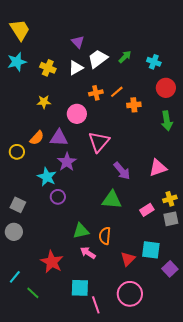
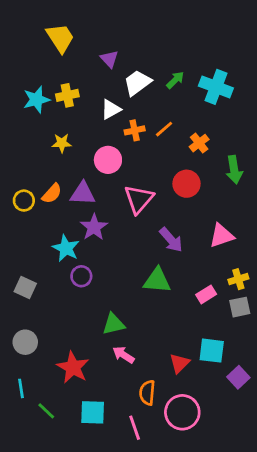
yellow trapezoid: (20, 30) -> (60, 38), moved
cyan star: (17, 62) -> (36, 100), moved
cyan cross: (154, 62) -> (216, 87), size x1.6
yellow cross: (48, 68) -> (67, 95), turned -35
white triangle: (76, 68) -> (111, 109), moved
red circle: (166, 88) -> (186, 184), moved
orange cross: (134, 105) -> (199, 143), moved, turned -32
yellow circle: (17, 152) -> (24, 201), moved
gray circle: (14, 232) -> (25, 342), moved
orange semicircle: (105, 236) -> (147, 393), moved
cyan line: (15, 277) -> (21, 388), turned -48
cyan square: (80, 288) -> (93, 412), moved

